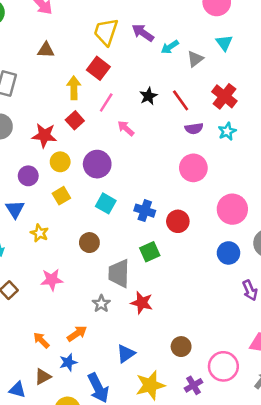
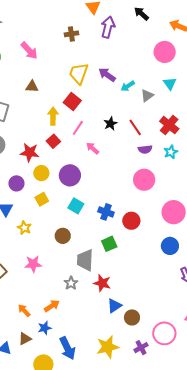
blue triangle: (126, 354) -> (114, 306), moved

